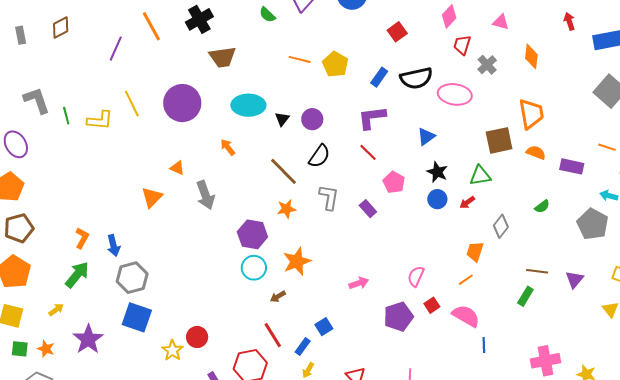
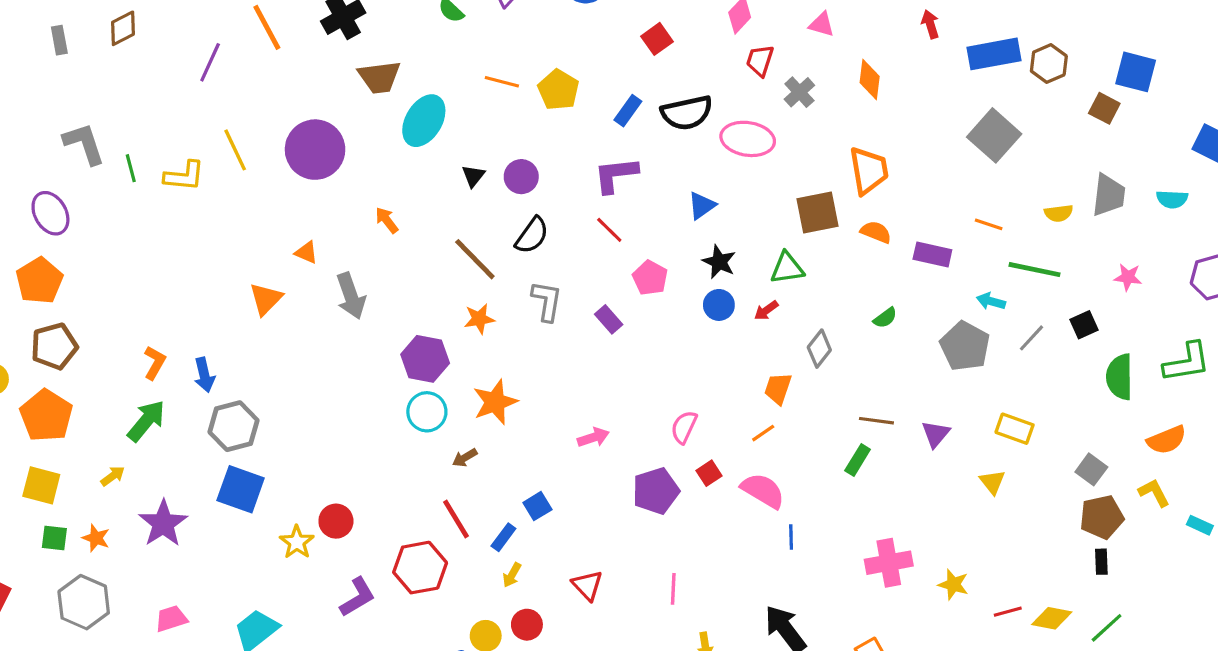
cyan ellipse: (248, 105) -> (424, 121), moved, turned -60

